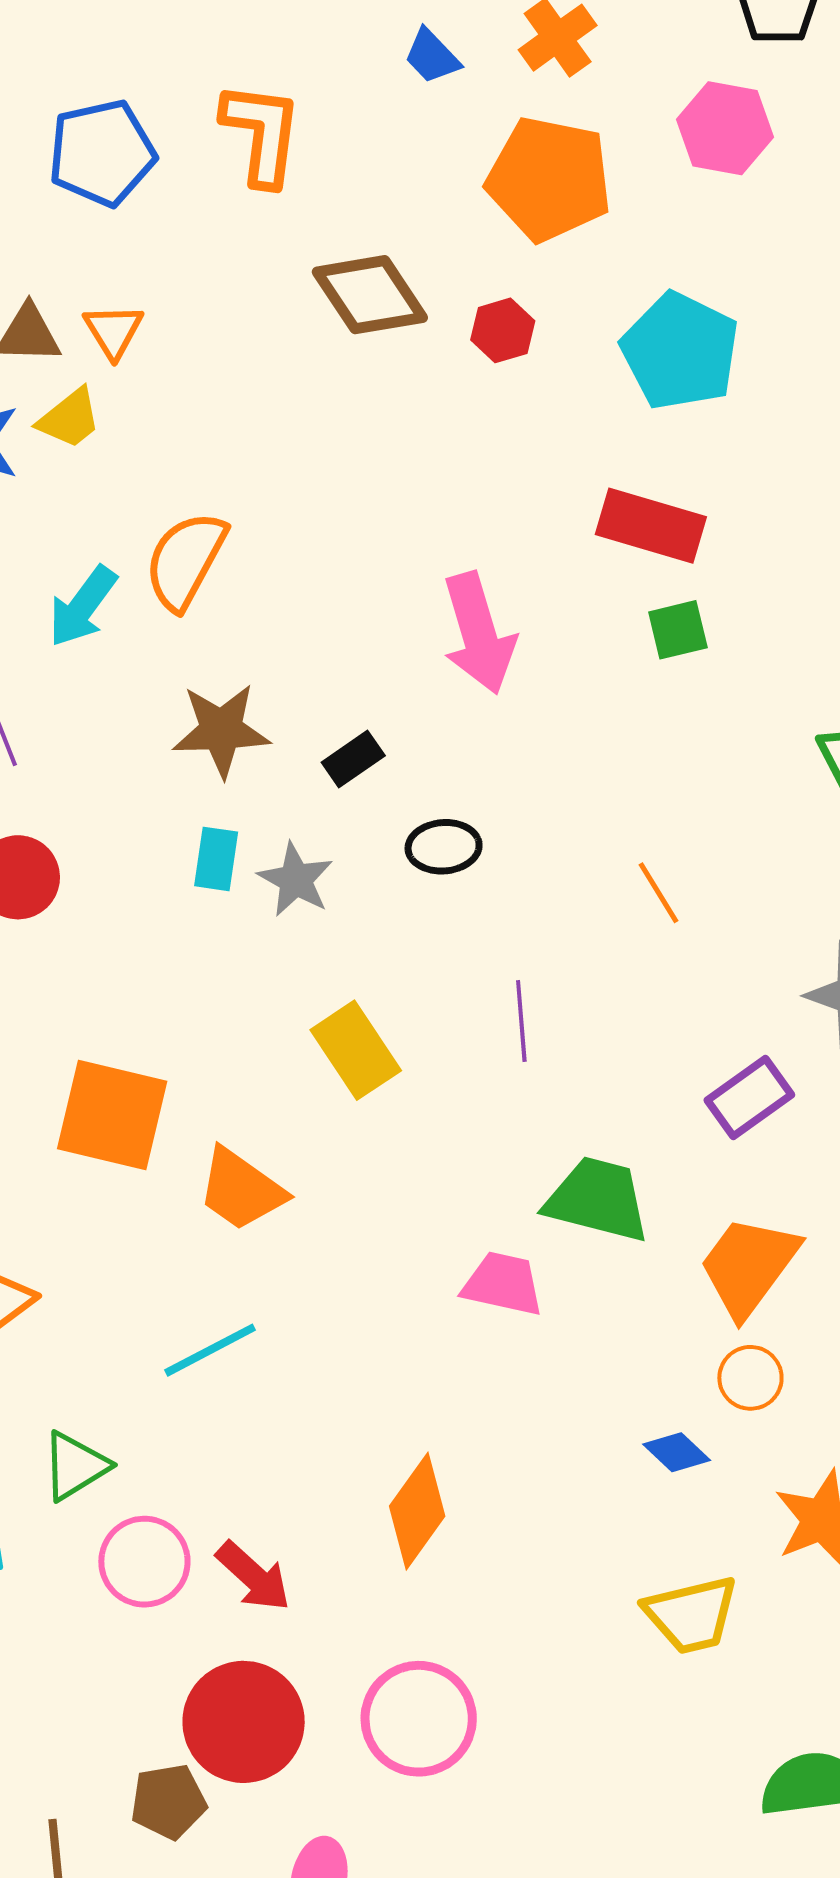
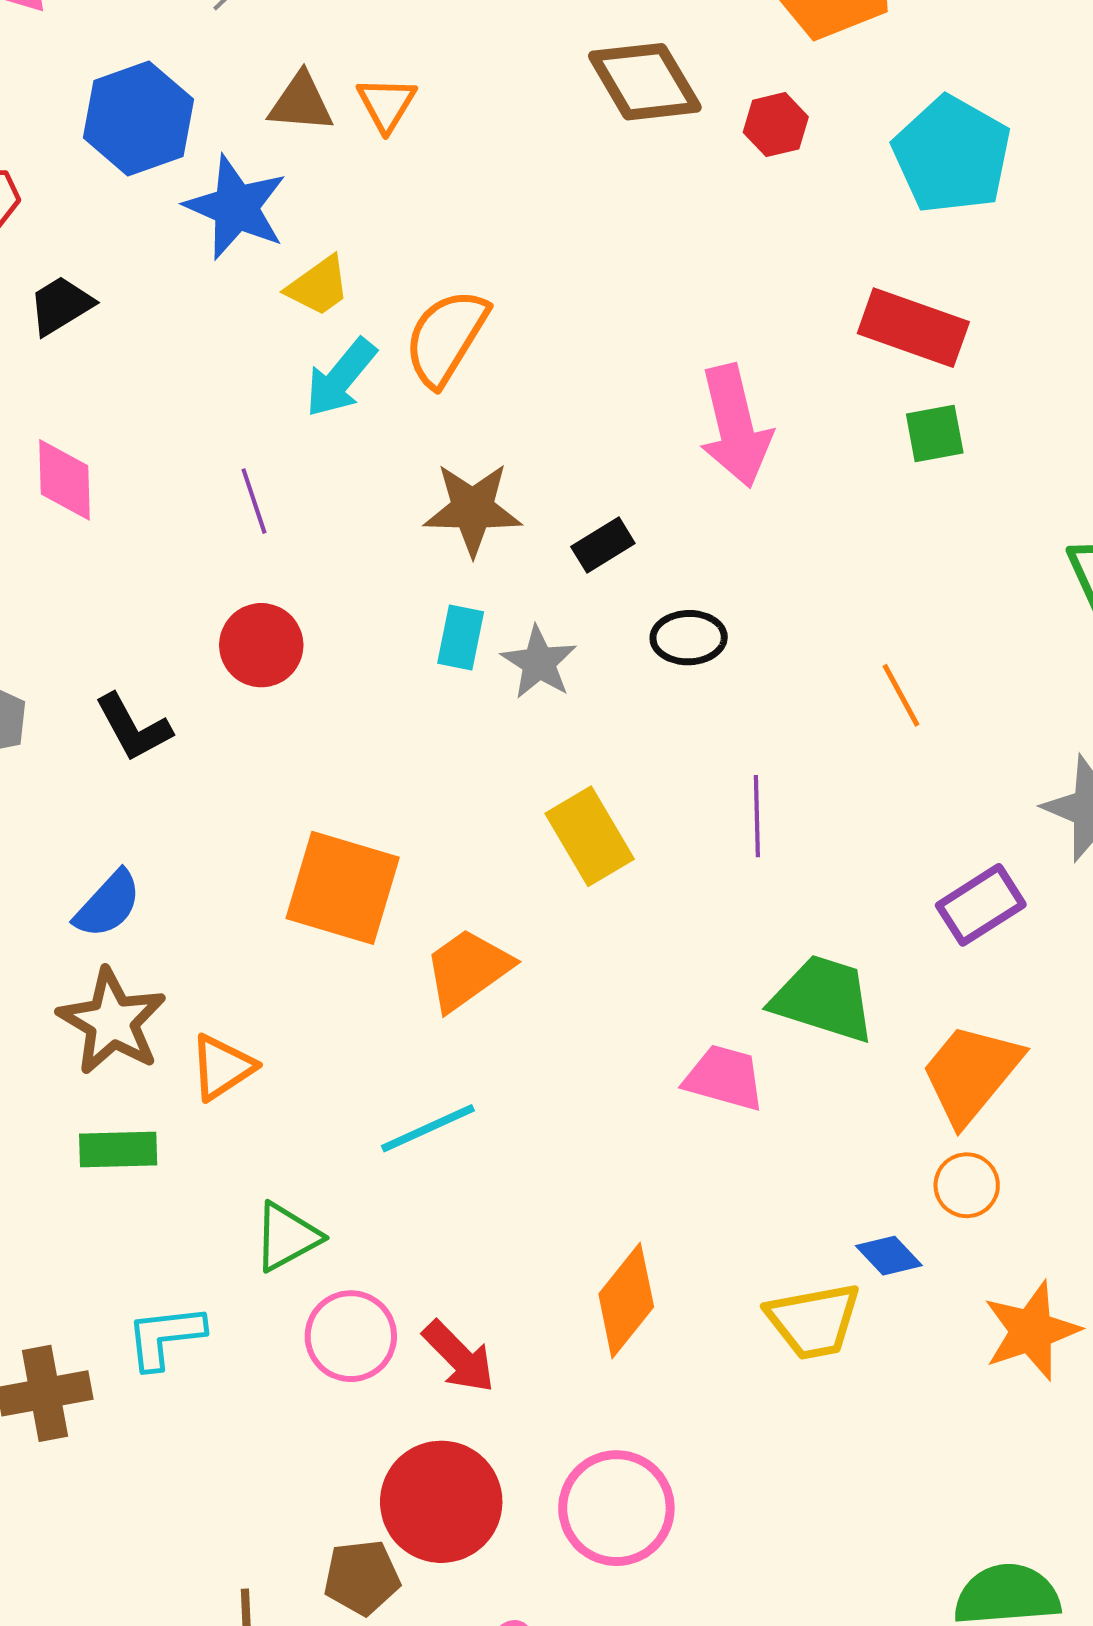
yellow trapezoid: (70, 418) -> (318, 286), moved
orange trapezoid: (241, 1190) -> (468, 969), turned 106
yellow trapezoid: (691, 1615) -> (814, 1321), moved

